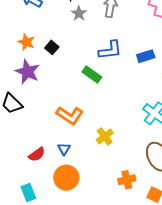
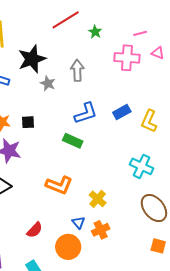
black square: (52, 47) -> (28, 122), turned -32
blue triangle: (64, 149) -> (78, 223), moved
orange cross: (127, 180) -> (101, 230), moved

